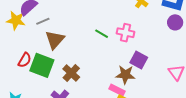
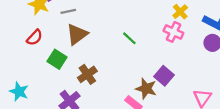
pink cross: (126, 33) -> (173, 32), moved
red semicircle: (25, 60) -> (35, 38), moved
green square: (42, 65) -> (57, 59), size x0.7

